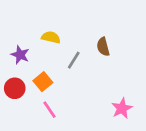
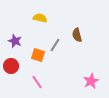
yellow semicircle: (51, 37) -> (40, 18), moved
orange square: (43, 82) -> (38, 55), moved, turned -32

